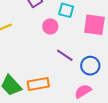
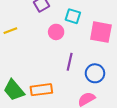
purple line: (65, 55) -> (70, 62), turned 66

